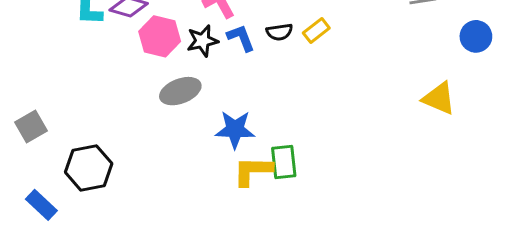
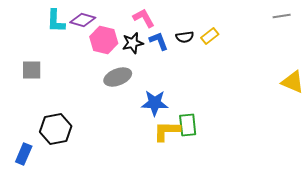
gray square: (31, 127) -> (32, 70), moved, turned 30
blue rectangle: (41, 205) -> (24, 154), turned 70

